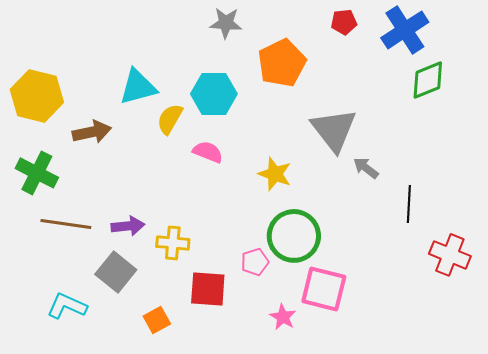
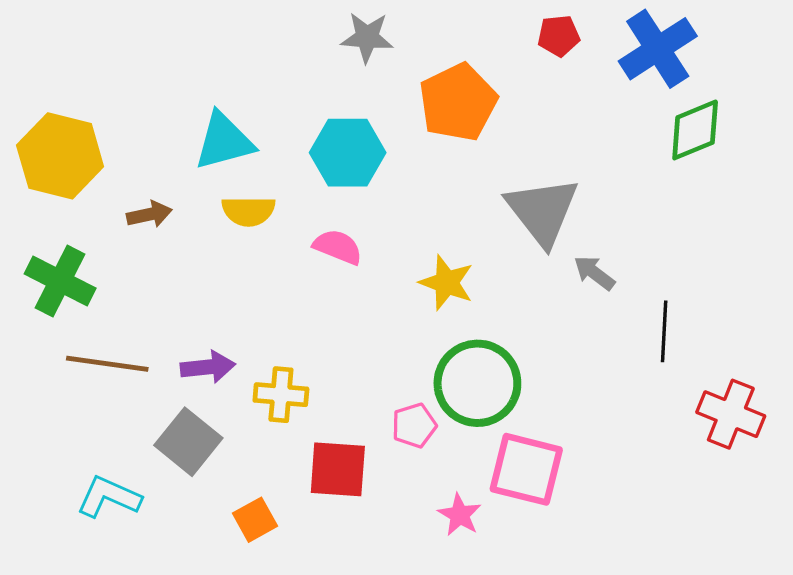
yellow semicircle: (170, 119) -> (248, 211), moved, turned -120
brown arrow: (92, 132) -> (149, 214), size x0.7

